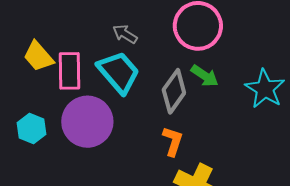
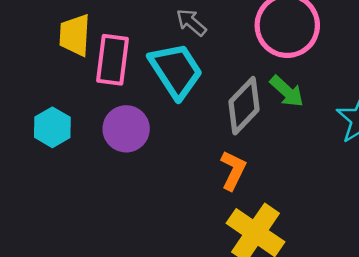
yellow trapezoid: (38, 56) -> (75, 35), turned 36
purple circle: (87, 122) -> (126, 129), size x0.7

